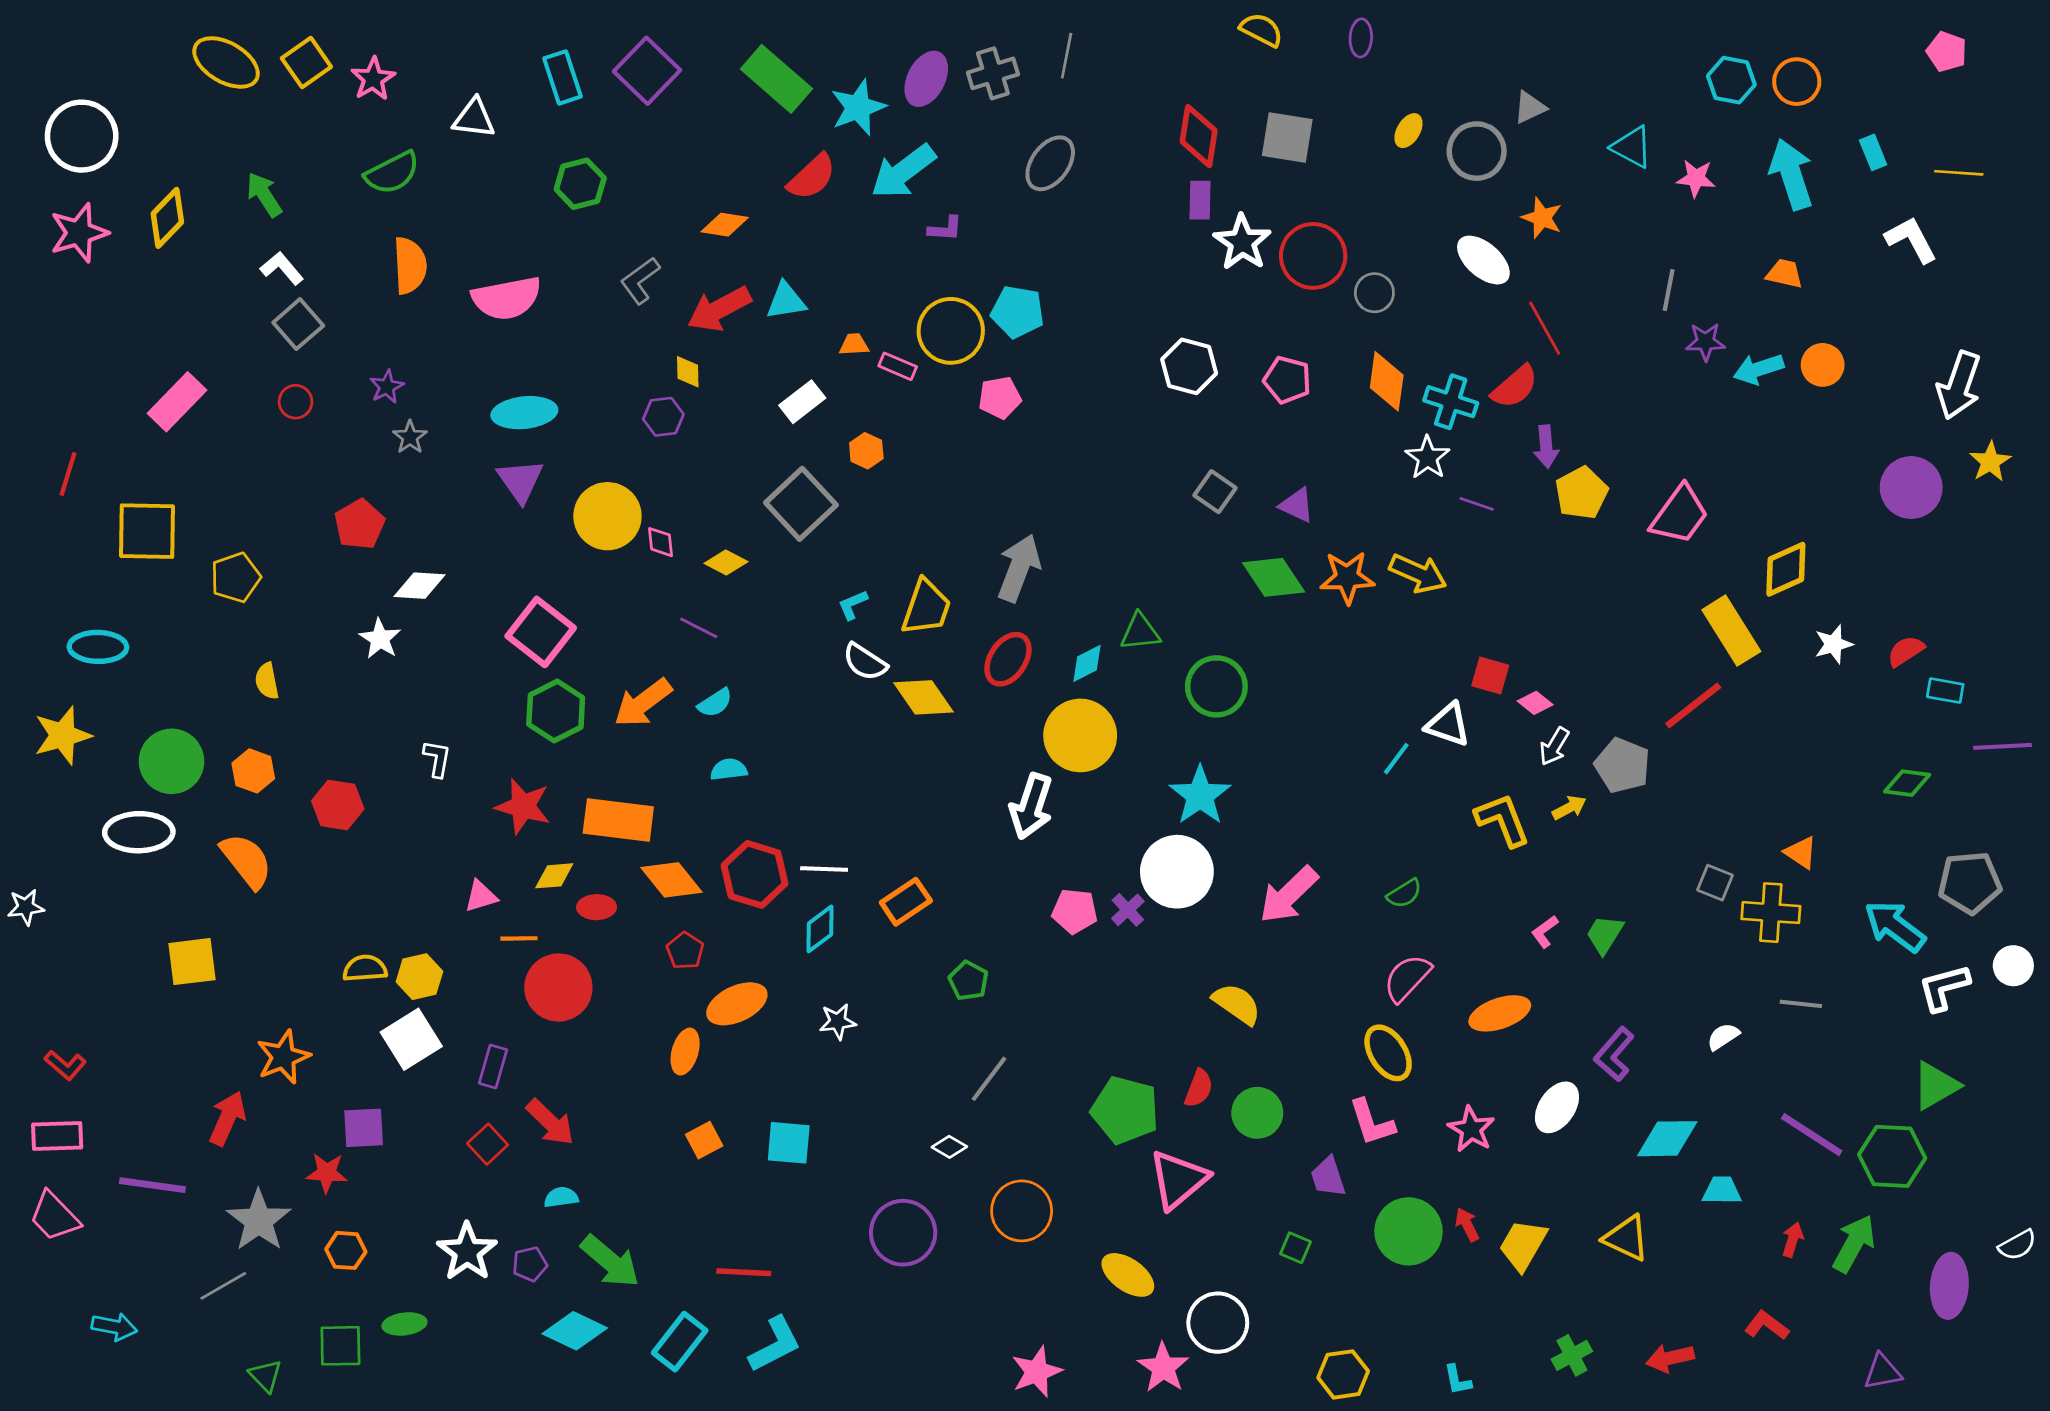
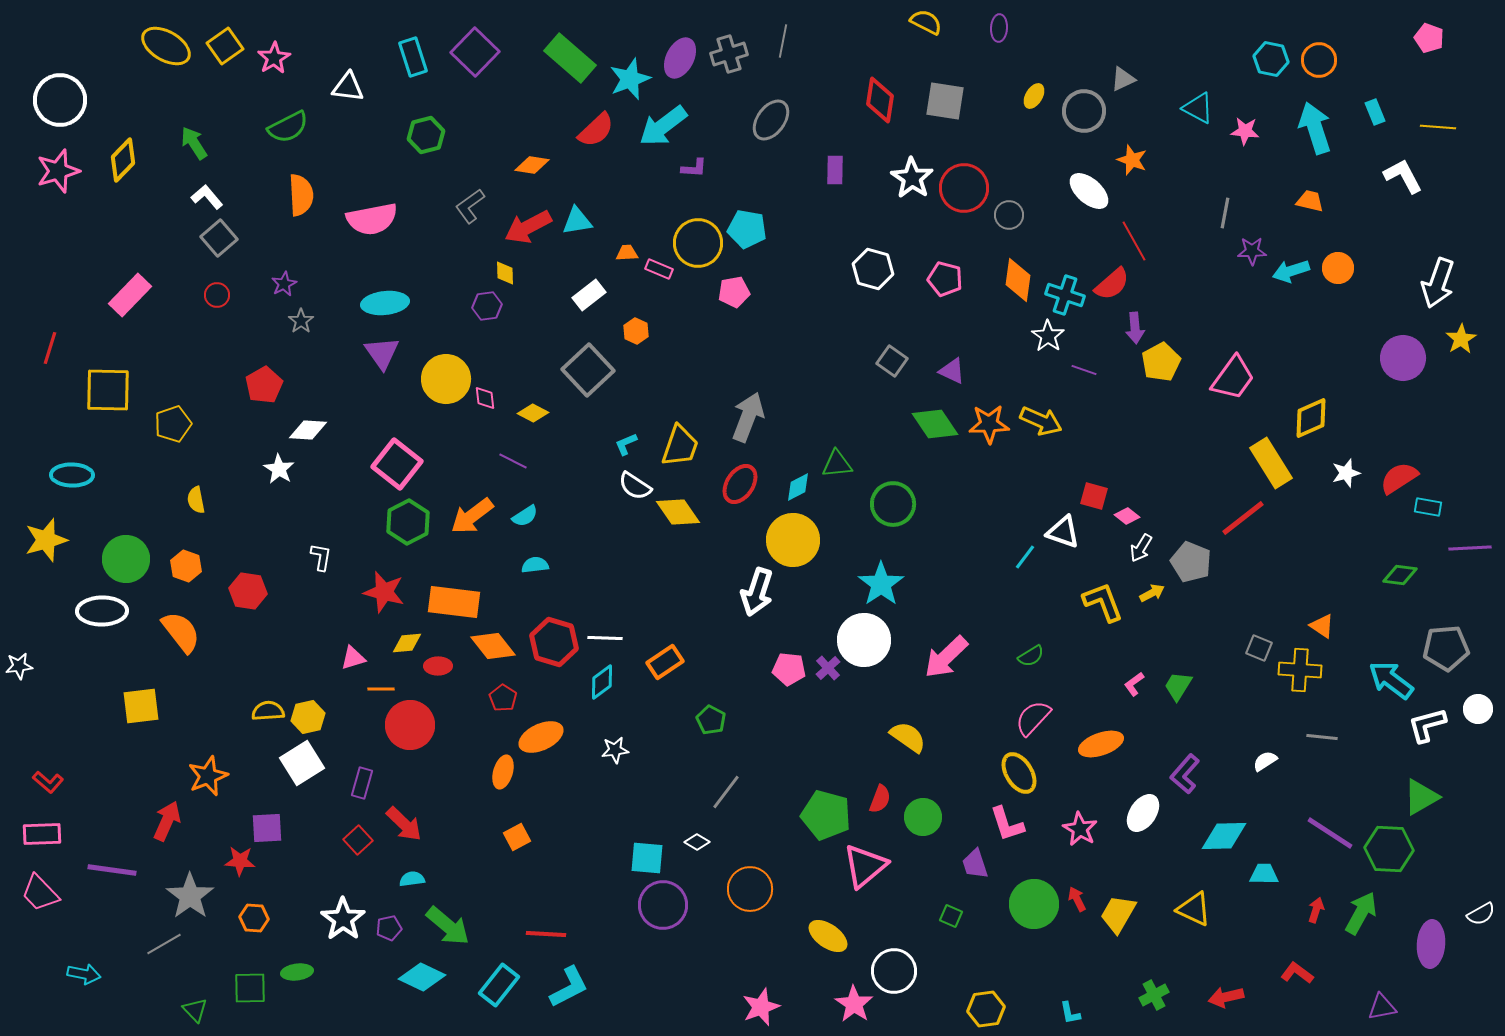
purple rectangle: (1200, 200) -> (835, 170), moved
red semicircle: (1906, 651) -> (1399, 478), size x1.4
cyan square: (789, 1143) -> (647, 858), moved

